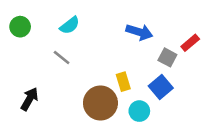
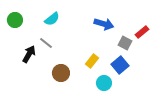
yellow rectangle: (123, 82) -> (92, 61), turned 56
black arrow: (29, 99) -> (29, 54), moved
brown circle: (100, 103) -> (61, 73), moved, size x0.7

